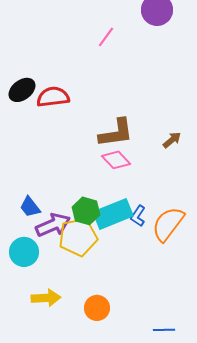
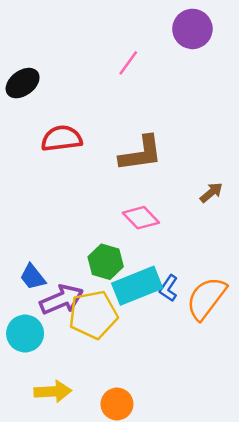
black ellipse: (22, 90) -> (23, 83), moved
brown L-shape: (116, 133) -> (141, 154), moved
green hexagon: (86, 211) -> (106, 262), moved

